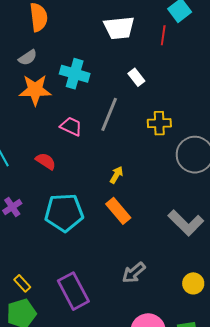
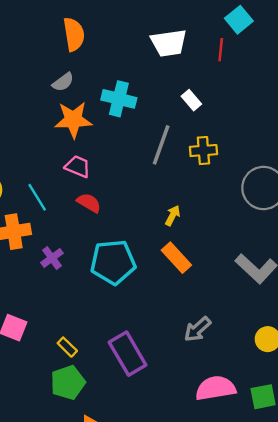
yellow cross: (159, 123) -> (203, 151), moved
pink trapezoid: (71, 126) -> (78, 166), moved

